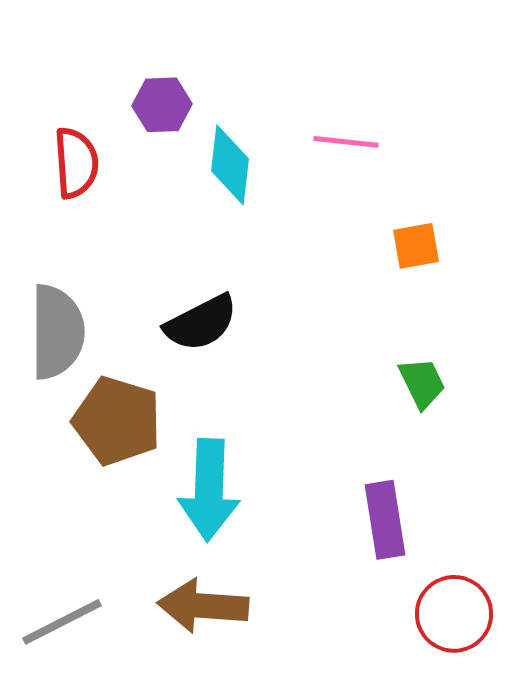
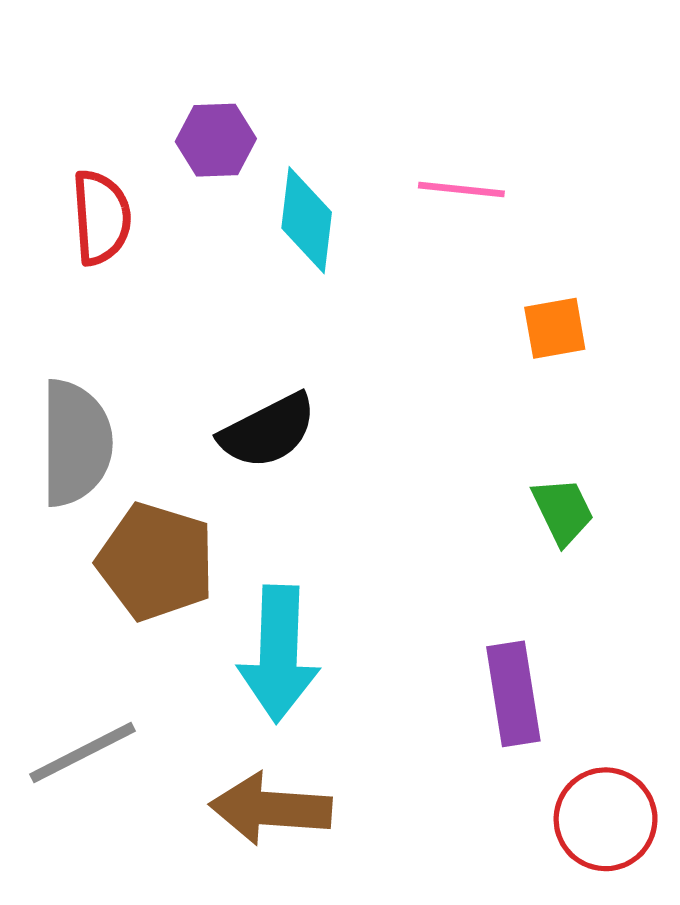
gray line: (62, 622) -> (82, 753), moved

